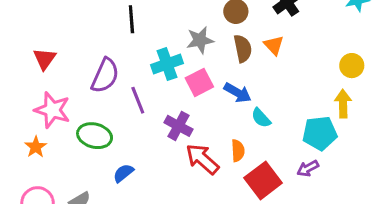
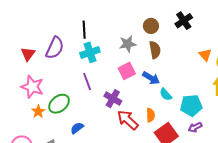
orange triangle: (274, 45) -> (205, 55), moved
cyan cross: (167, 64) -> (90, 52), moved
purple semicircle: (105, 76) -> (55, 48), moved
cyan pentagon: (320, 133) -> (191, 105), moved
green ellipse: (95, 136) -> (59, 104), turned -55
orange star: (36, 147) -> (38, 112), moved

